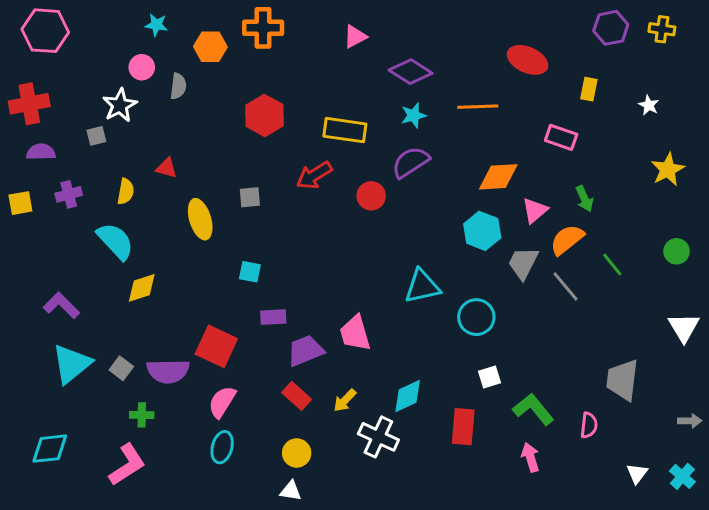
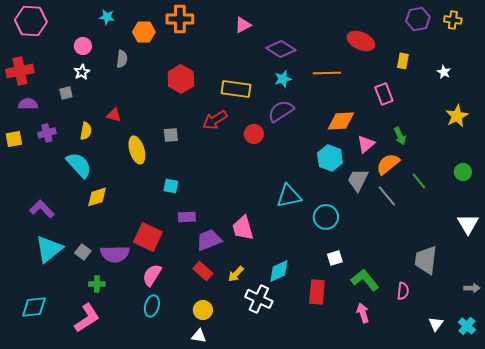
pink circle: (142, 67) -> (83, 46), moved
white star: (120, 105) -> (82, 72), size x0.7
pink rectangle: (561, 137) -> (384, 94), turned 50

